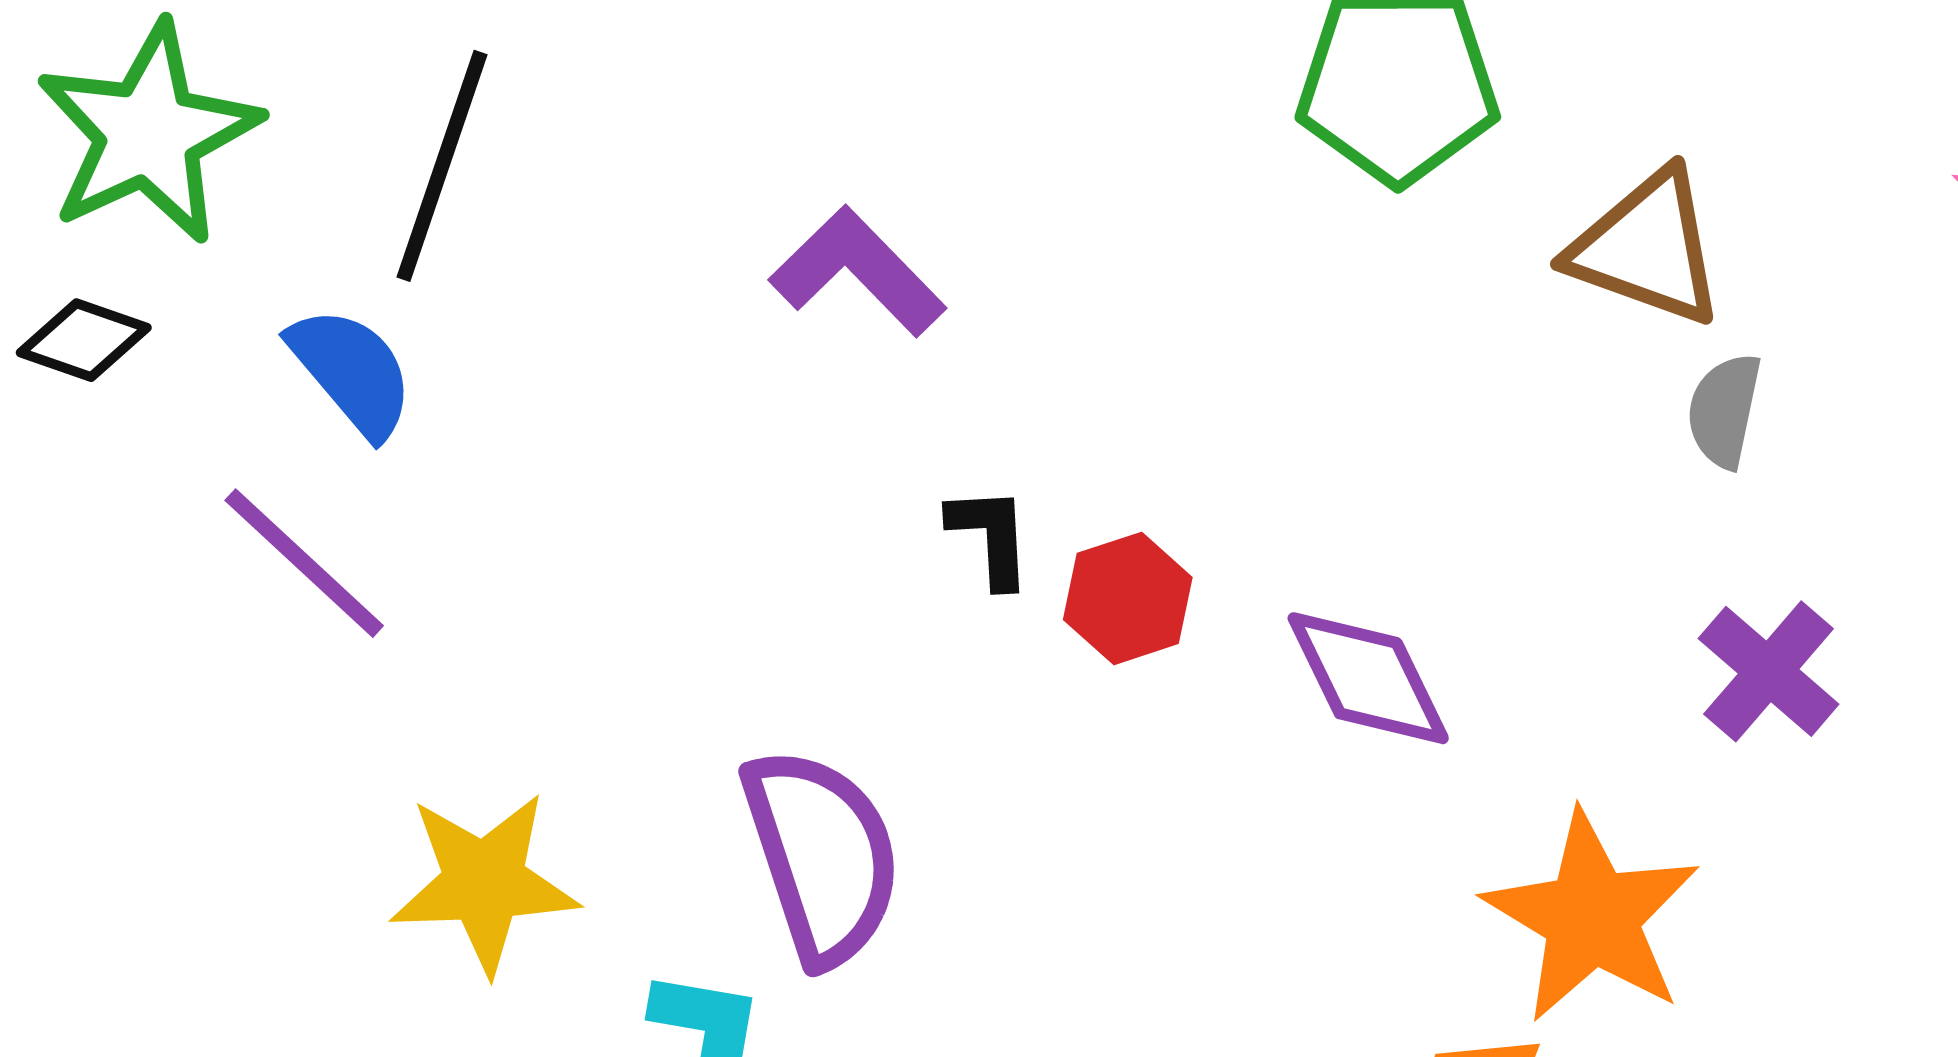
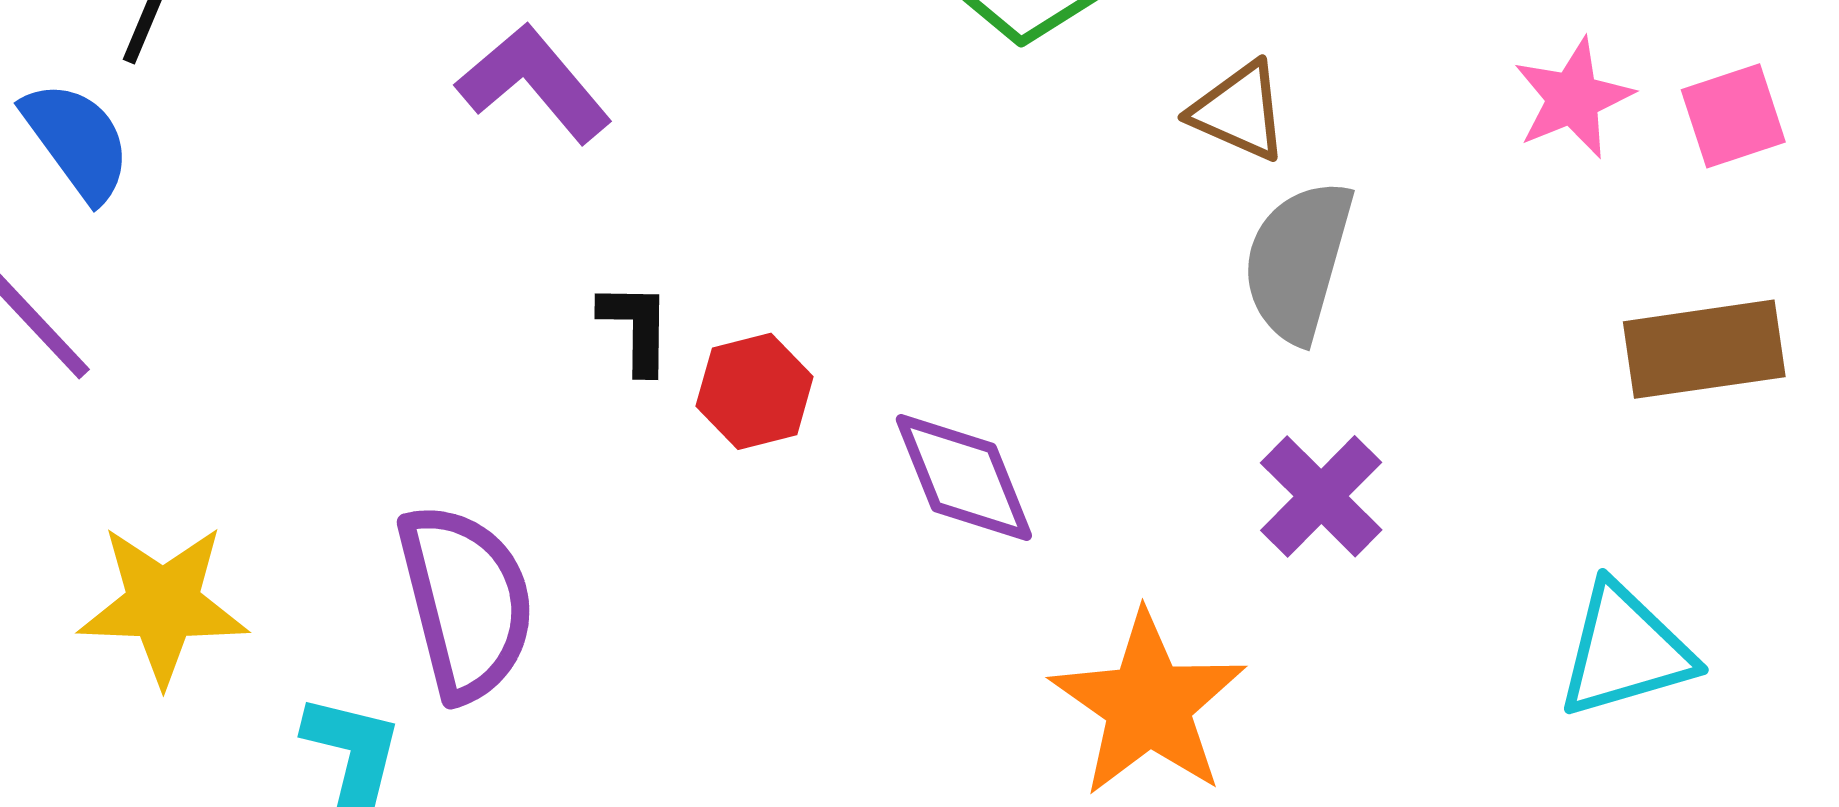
brown triangle: (1647, 248) -> (1239, 111), size x0.7
gray semicircle: (1724, 410) -> (1298, 261), size x1.6

